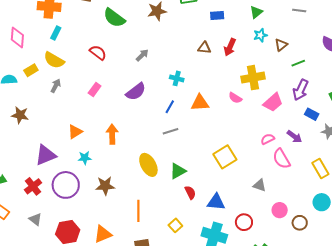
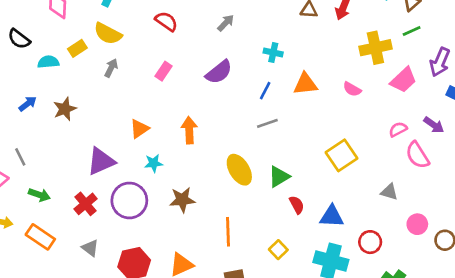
green line: (298, 63) -> (412, 31), moved
pink semicircle: (235, 98) -> (352, 89), moved
brown star: (20, 115) -> (65, 109), turned -30

